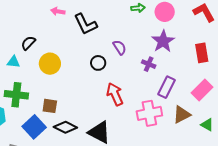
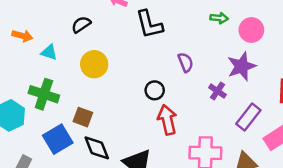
black semicircle: (28, 43) -> (81, 24), moved
black circle: (98, 63) -> (155, 90), moved
purple rectangle: (166, 87) -> (248, 117), moved
black diamond: (65, 127) -> (97, 148), turned 30

